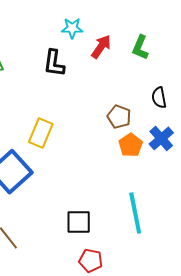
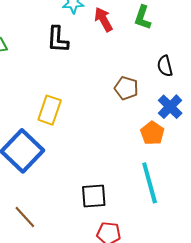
red arrow: (101, 47) -> (103, 19), turned -60
orange pentagon: (131, 145) -> (152, 133), moved

